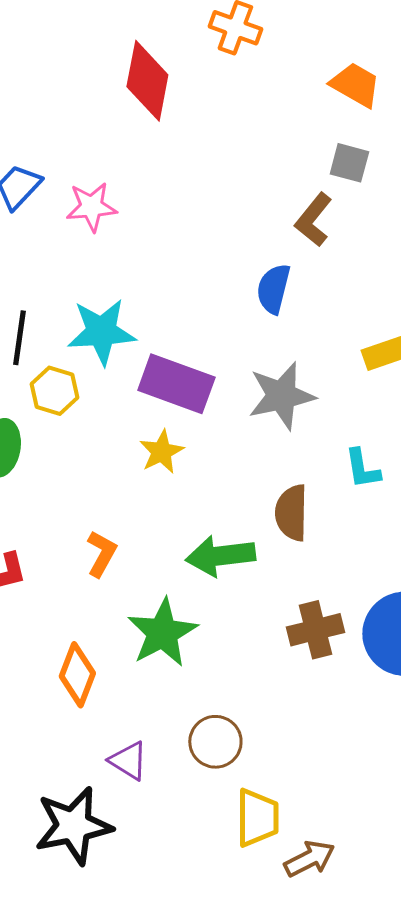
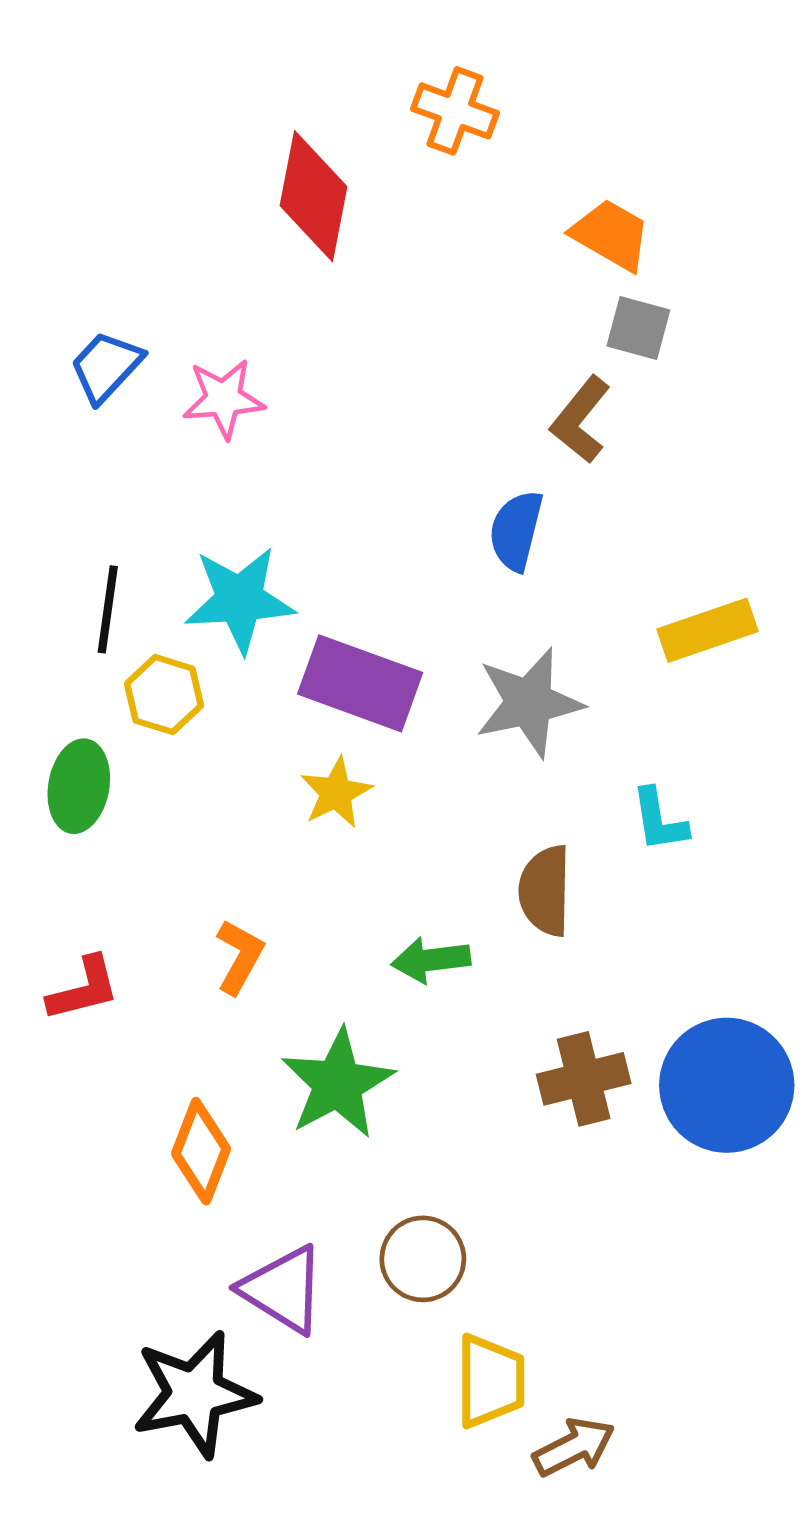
orange trapezoid: (355, 85) -> (611, 235), moved
green arrow: (220, 556) -> (431, 960), size x0.7
purple triangle: (128, 761) -> (283, 1289), size x1.4

